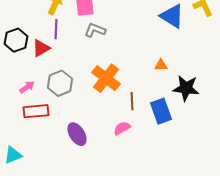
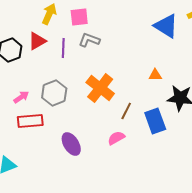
purple line: (56, 29) -> (63, 48), moved
red triangle: (41, 48) -> (37, 41), moved
brown line: (132, 101) -> (126, 111), turned 30

